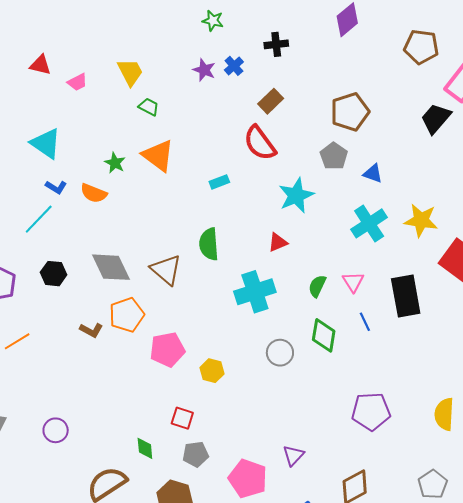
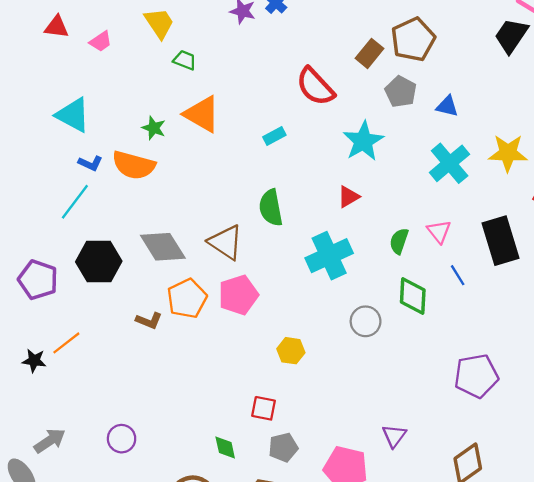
brown rectangle: (271, 101) -> (370, 53), moved
orange semicircle: (94, 193) -> (134, 165), size x1.4
black hexagon: (54, 274) -> (99, 261), size x1.5
pink pentagon: (167, 350) -> (238, 295), moved

